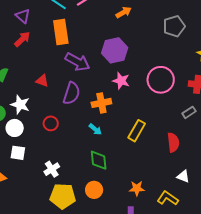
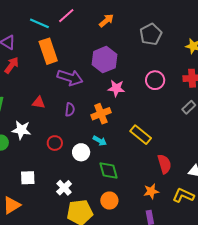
gray pentagon: (174, 26) -> (151, 34), moved
pink circle: (161, 80) -> (155, 80), size x0.7
purple semicircle: (72, 93) -> (70, 110), size x0.6
white circle: (15, 128) -> (81, 152), moved
yellow rectangle: (137, 131) -> (141, 135), turned -70
red semicircle: (173, 142) -> (164, 164), moved

